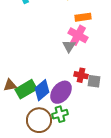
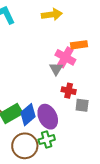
orange rectangle: (83, 17) -> (79, 45), moved
red cross: (81, 75) -> (69, 91), moved
purple ellipse: (61, 92) -> (48, 117), turned -65

